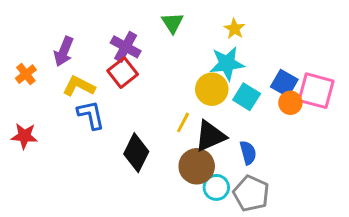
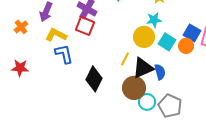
cyan star: (227, 63) -> (154, 20), size x0.7
red square: (123, 73) -> (85, 26), turned -30
orange circle: (290, 103) -> (186, 46), moved
blue semicircle: (248, 153) -> (160, 72), moved

